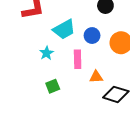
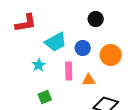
orange triangle: (96, 77) -> (89, 80), moved

